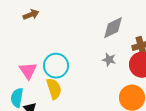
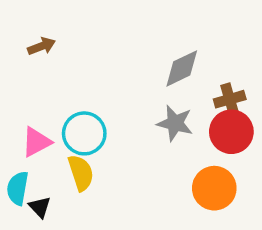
gray star: (109, 60) -> (175, 123), size x1.5
pink triangle: (28, 71) -> (36, 142), turned 36

